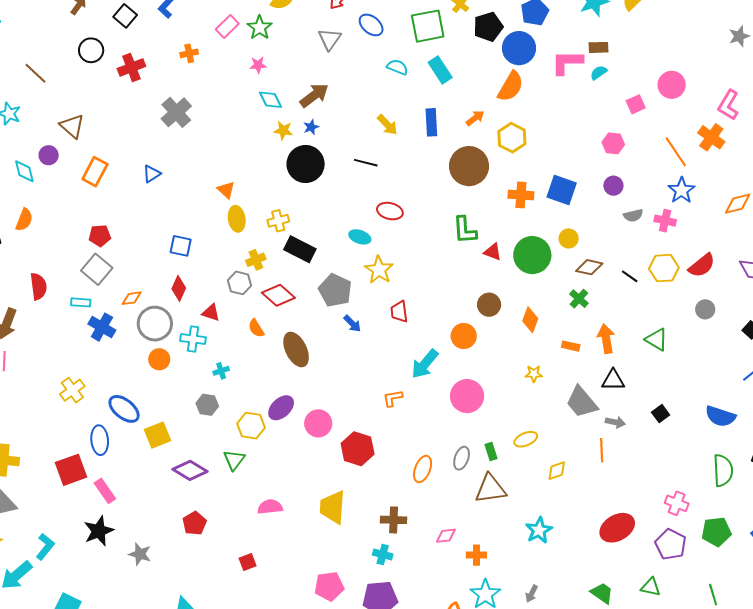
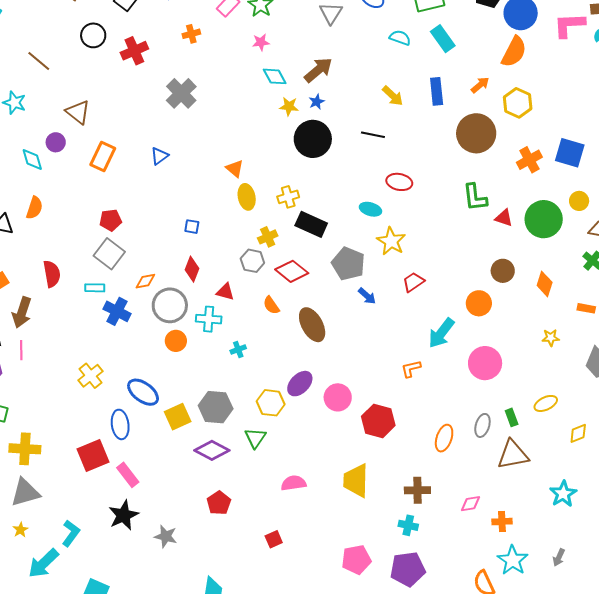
orange cross: (521, 195) -> (529, 160), turned -30
blue square: (181, 246) -> (192, 227), size x0.7
red trapezoid: (399, 312) -> (413, 282), turned 65
gray hexagon: (207, 405) -> (216, 407), moved, size x1.5

